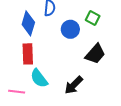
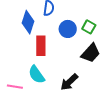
green square: (93, 18) -> (89, 27), moved
red rectangle: (28, 54) -> (41, 46), moved

